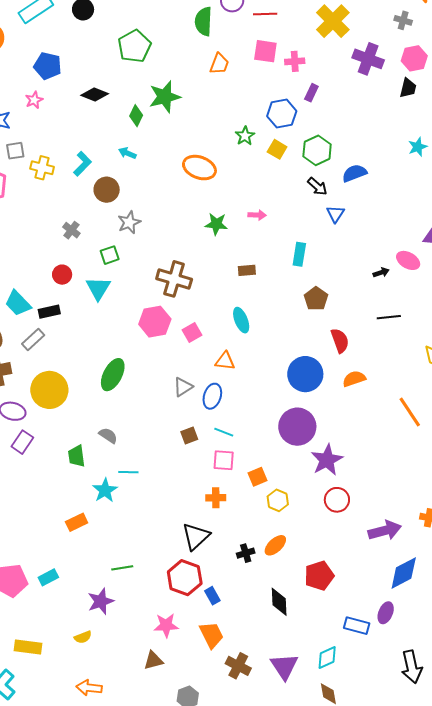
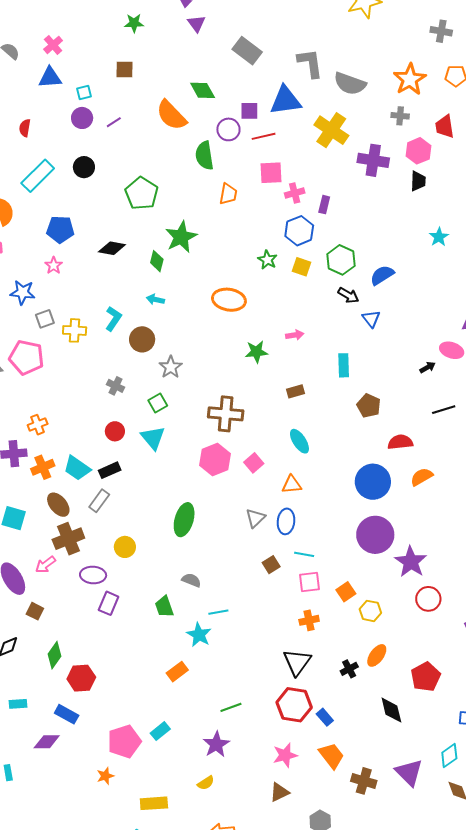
pink cross: (295, 61) -> (295, 193), moved
red semicircle: (340, 341) -> (400, 442), turned -65
yellow circle: (49, 390) -> (125, 547), size x0.6

